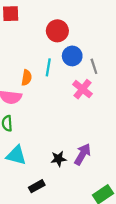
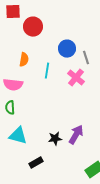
red circle: (57, 31) -> (33, 27), moved
cyan line: (48, 67) -> (47, 71), moved
orange semicircle: (27, 78) -> (24, 60), moved

